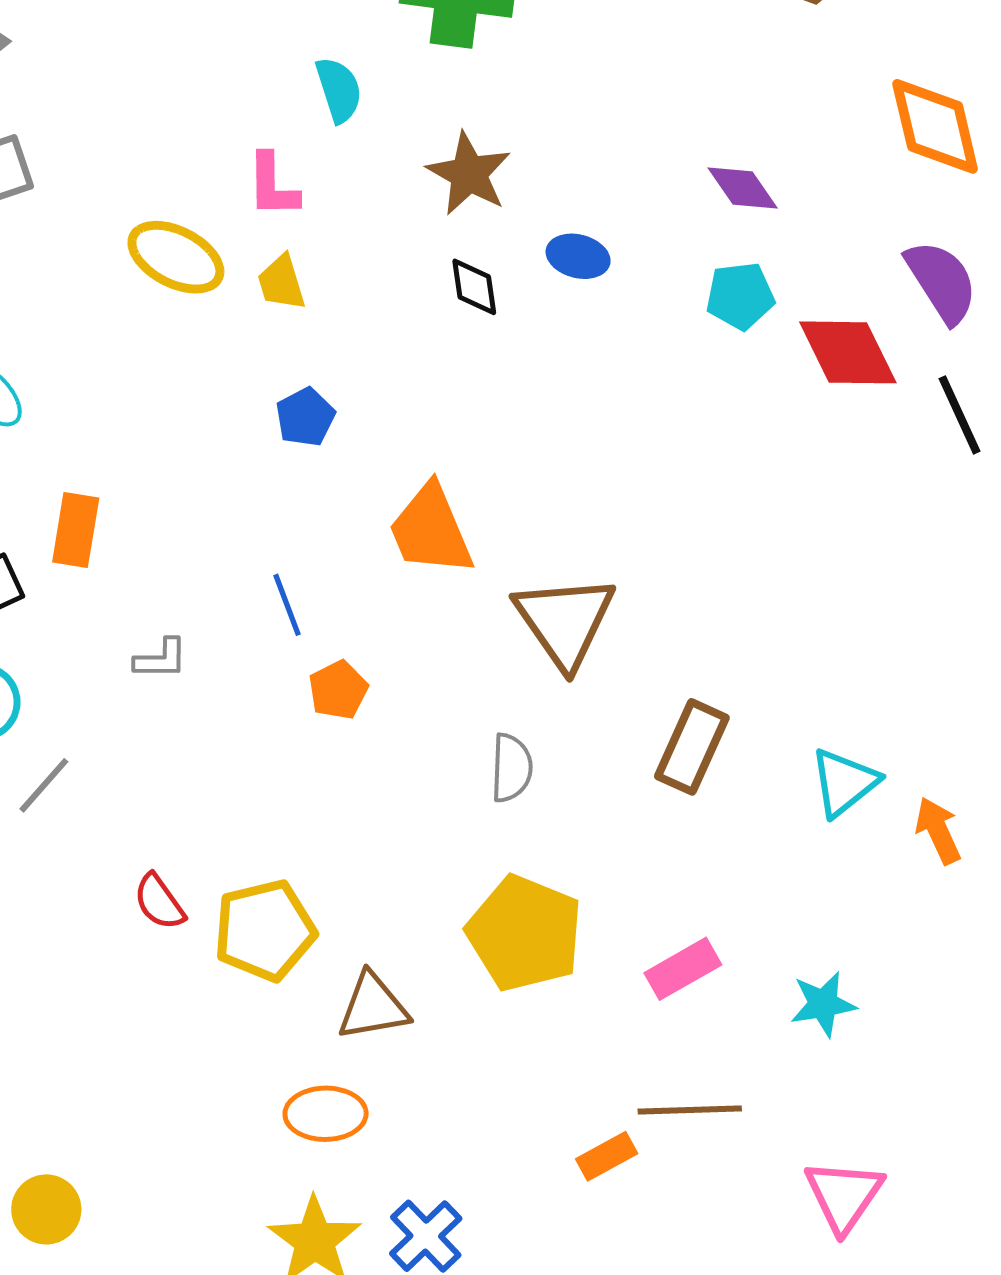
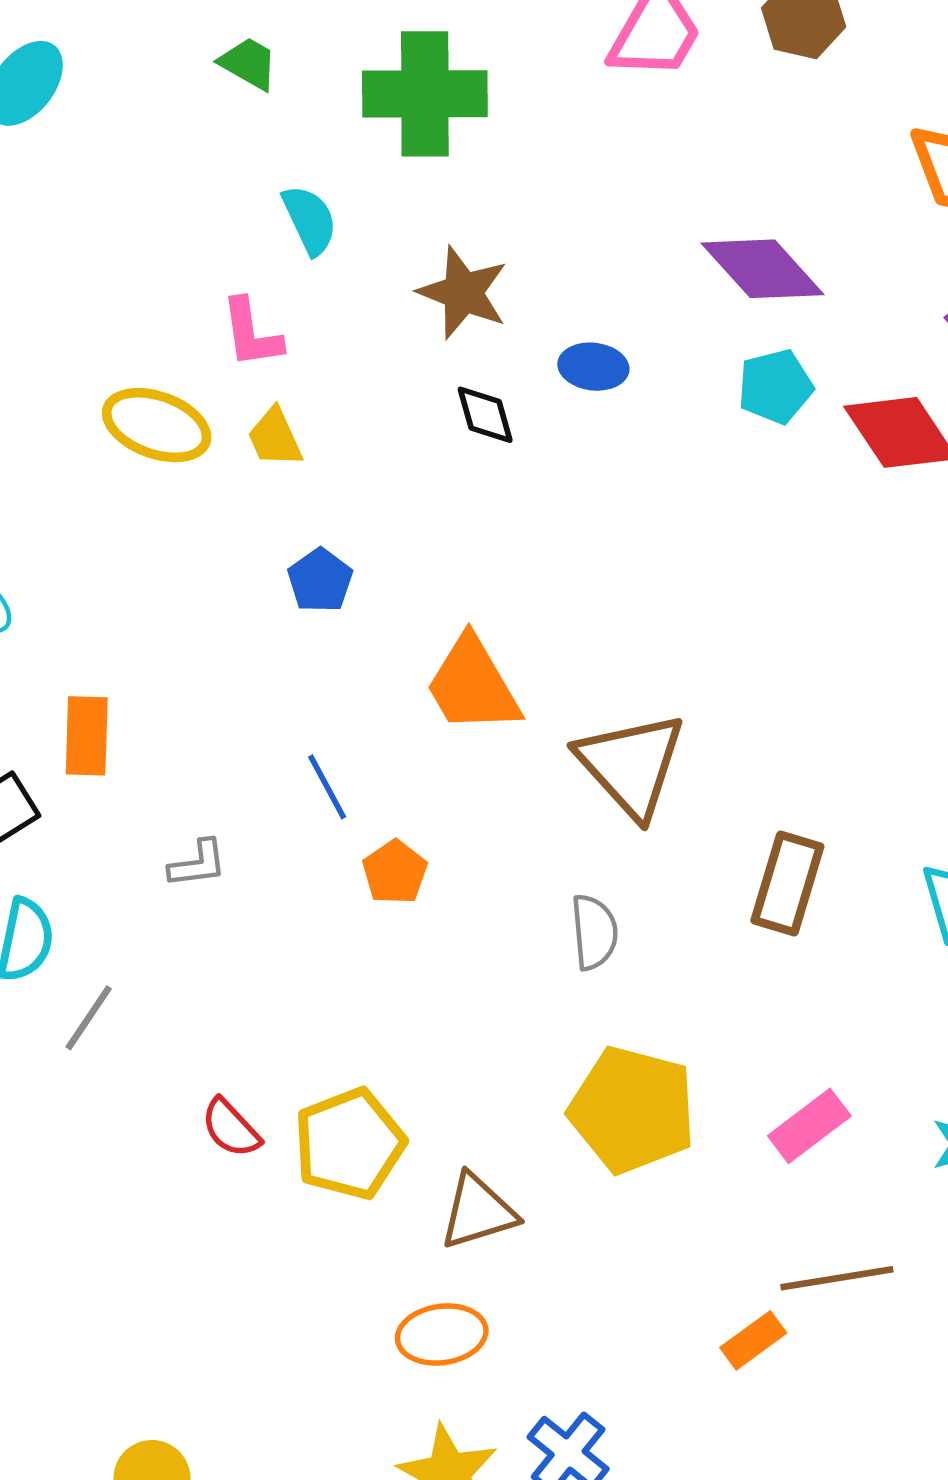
purple diamond: (743, 188) -> (763, 269), size x1.5

